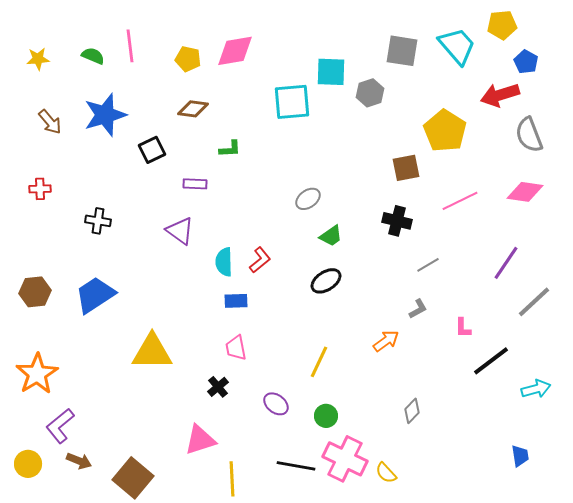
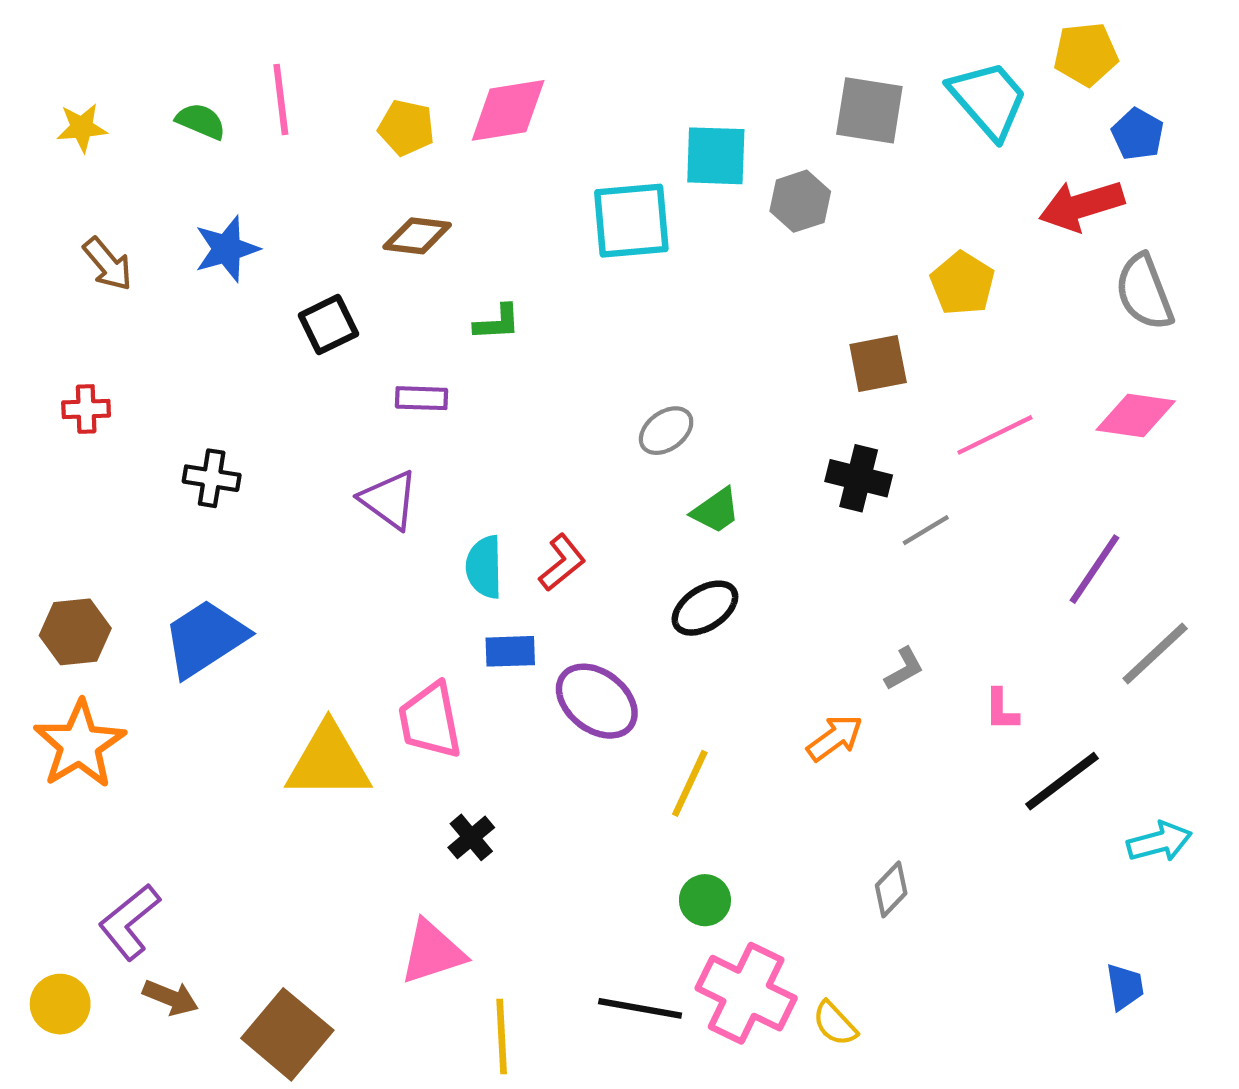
blue star: (105, 115) -> (227, 249), size x0.7
yellow pentagon: (445, 131) -> (962, 283), size x0.7
gray line: (428, 265) -> (926, 530), moved
pink trapezoid: (236, 348) -> (430, 721), moved, size x1.4
orange star: (37, 374) -> (80, 744), moved
purple ellipse: (276, 404) -> (597, 701), moved, size x1.5

